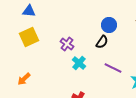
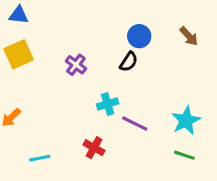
cyan cross: (79, 63) -> (108, 104), moved, turned 32
purple line: (113, 68) -> (135, 124), moved

